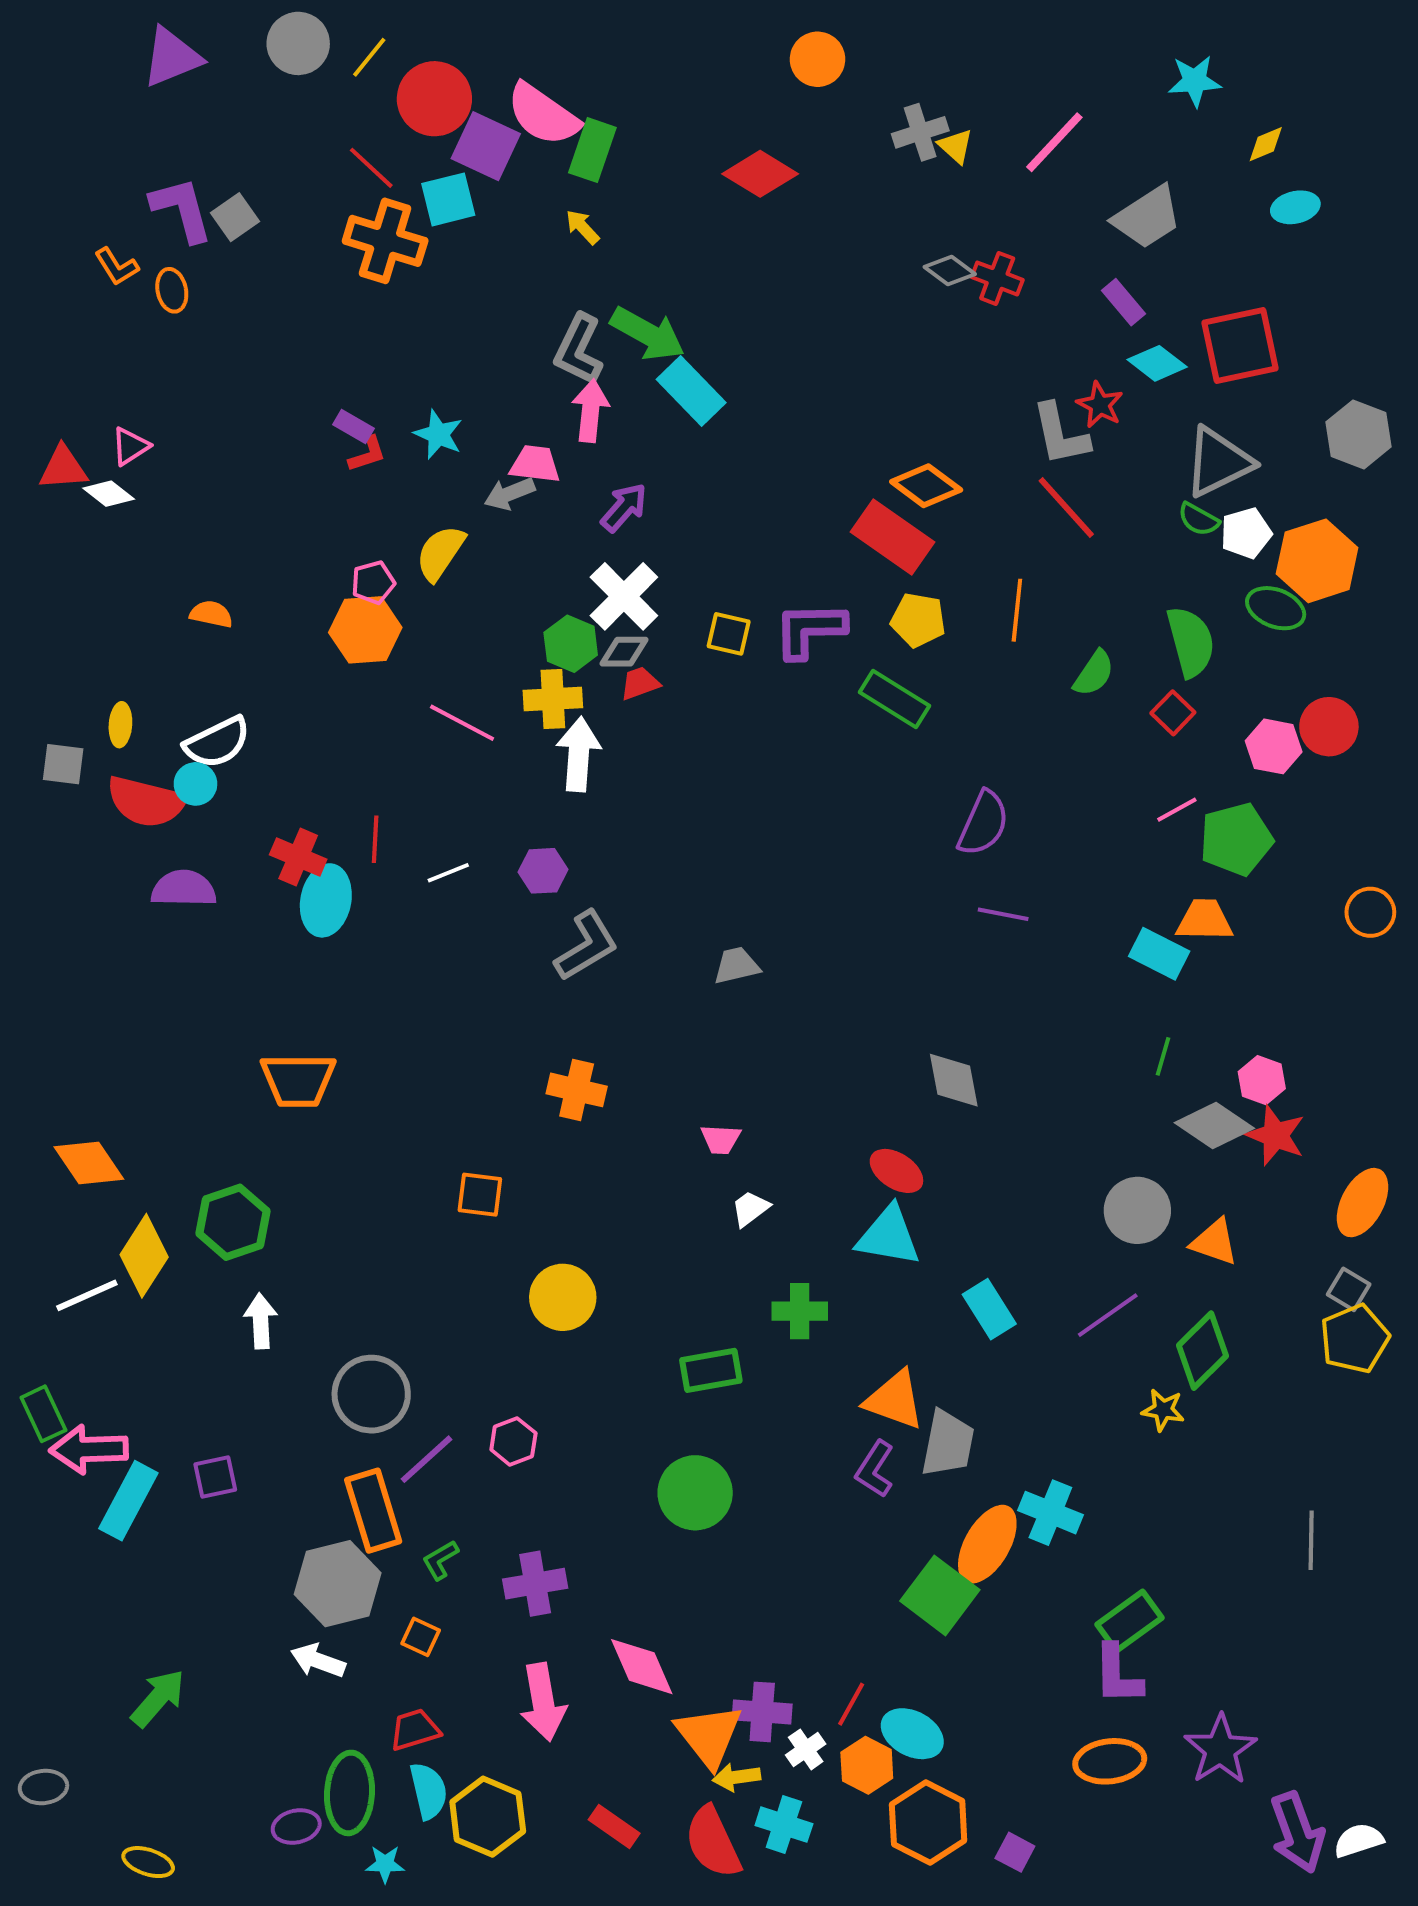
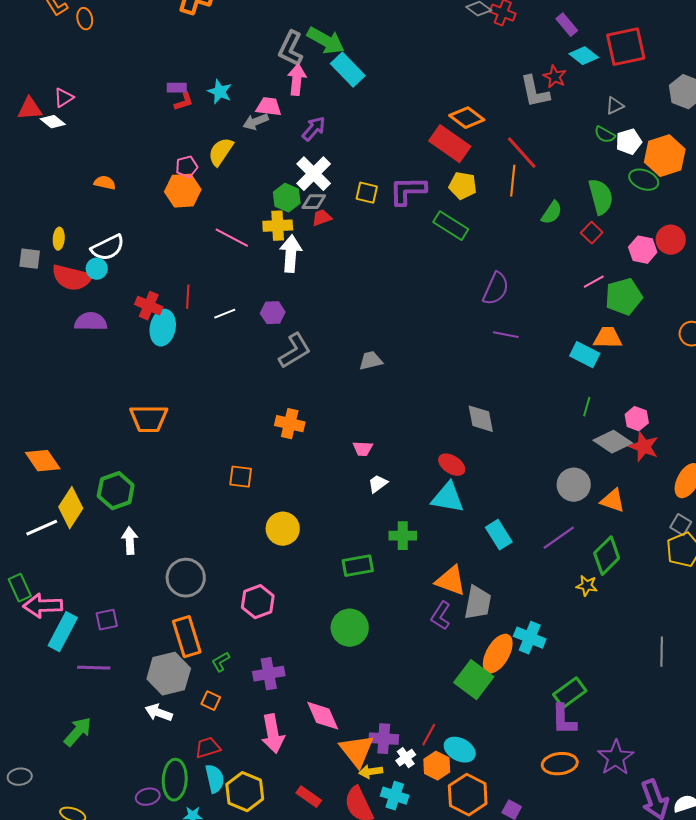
purple rectangle: (353, 427) -> (177, 88), turned -30
gray triangle: (1218, 462) -> (615, 106), size x0.5
red line: (1066, 507) -> (522, 153), moved
pink hexagon: (513, 1441) -> (258, 602), size x1.4
purple line: (427, 1459) -> (94, 668), moved, turned 44

